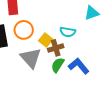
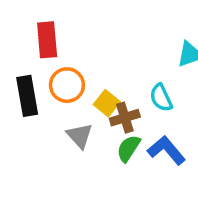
cyan semicircle: (68, 32) -> (161, 98), moved, turned 56
gray triangle: (31, 58) -> (80, 136), size x0.7

